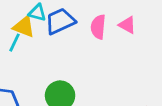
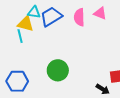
cyan line: (14, 43) -> (20, 36), turned -32

